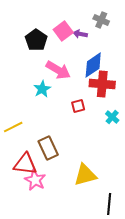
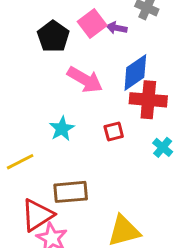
cyan star: (42, 89) -> (62, 129), moved
brown rectangle: (48, 148) -> (71, 192), turned -70
red triangle: (25, 164) -> (37, 215), turned -40

